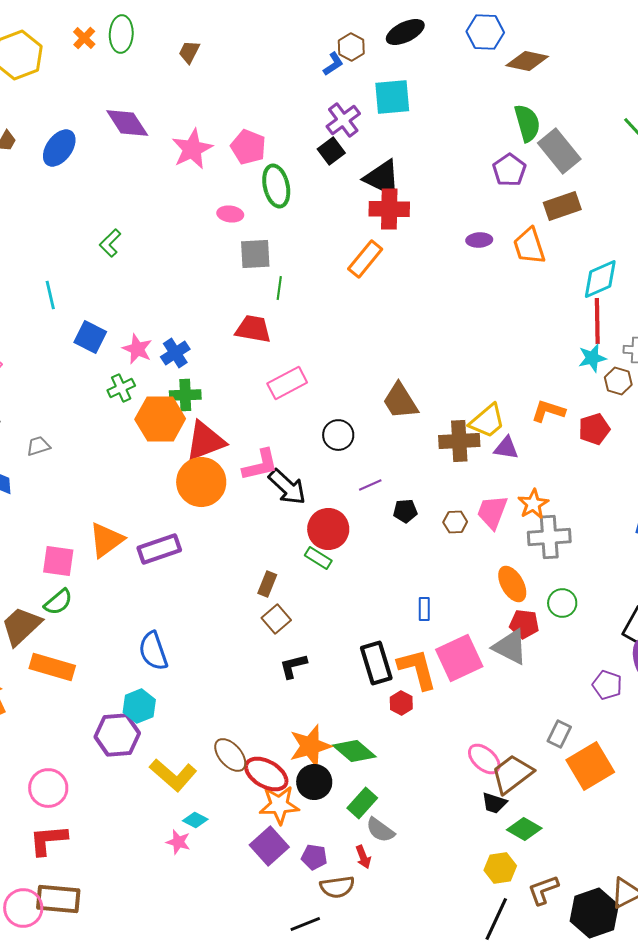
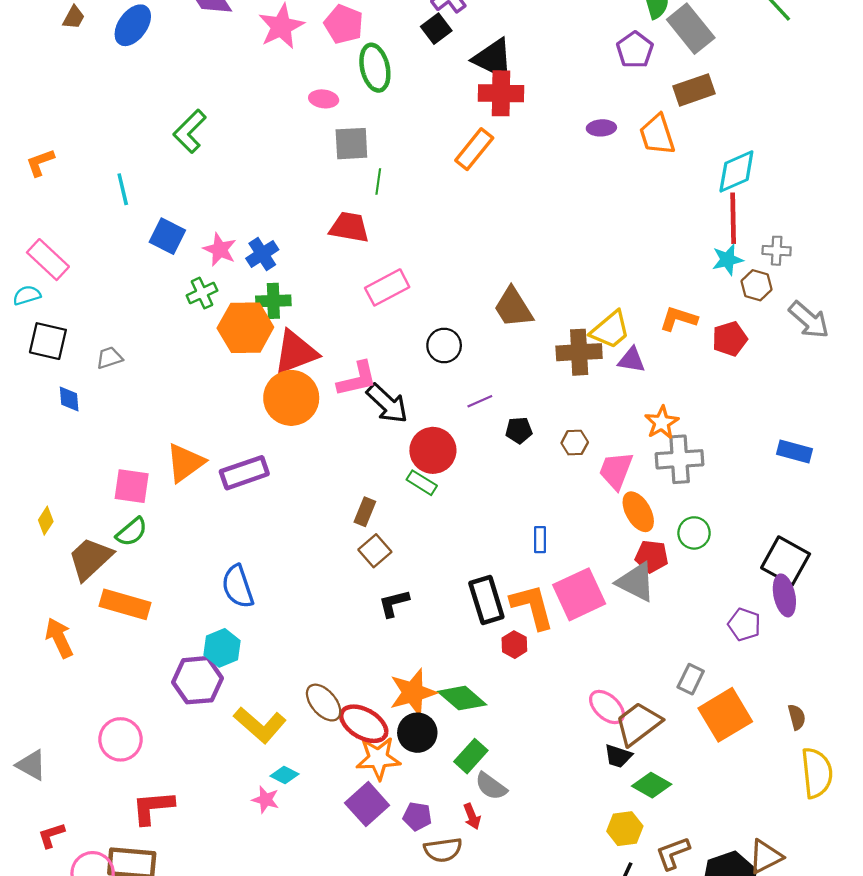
green L-shape: (110, 243) -> (190, 131), size x1.4
pink trapezoid: (492, 512) -> (616, 470), moved
red L-shape: (48, 840) -> (153, 807), moved

